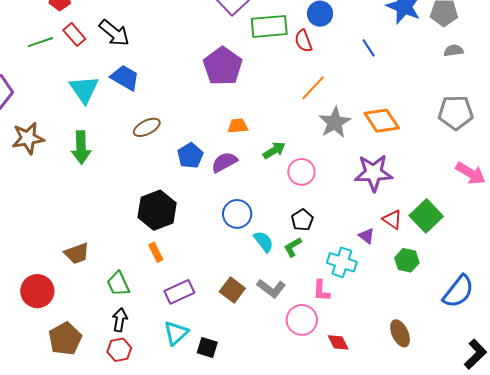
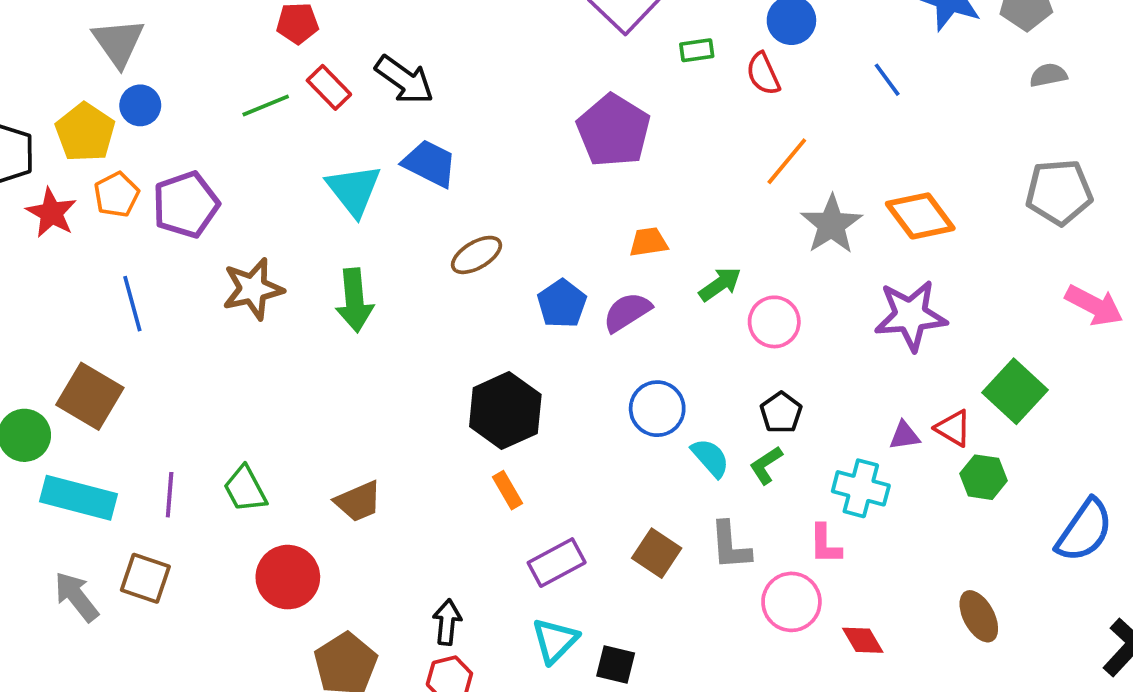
green rectangle: (269, 26) -> (697, 50), size x0.5
red triangle: (392, 220) -> (953, 428), moved
purple triangle: (366, 236) -> (904, 436), turned -42
green trapezoid: (118, 284) -> (245, 489), moved
gray L-shape: (271, 288) -> (730, 546), turned 52

